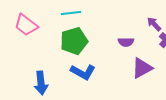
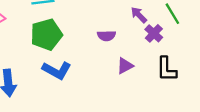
purple triangle: (142, 68) -> (125, 66), size x0.7

